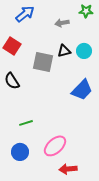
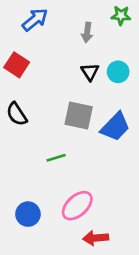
gray arrow: (62, 23) -> (87, 32), turned -72
black triangle: (64, 51) -> (90, 72), turned -48
gray square: (43, 62) -> (79, 115), moved
green line: (26, 123) -> (56, 158), moved

